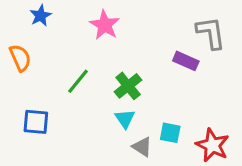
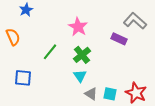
pink star: (105, 25) -> (78, 27), moved
gray L-shape: (211, 33) -> (135, 21), turned -40
cyan square: (170, 133) -> (110, 94), moved

